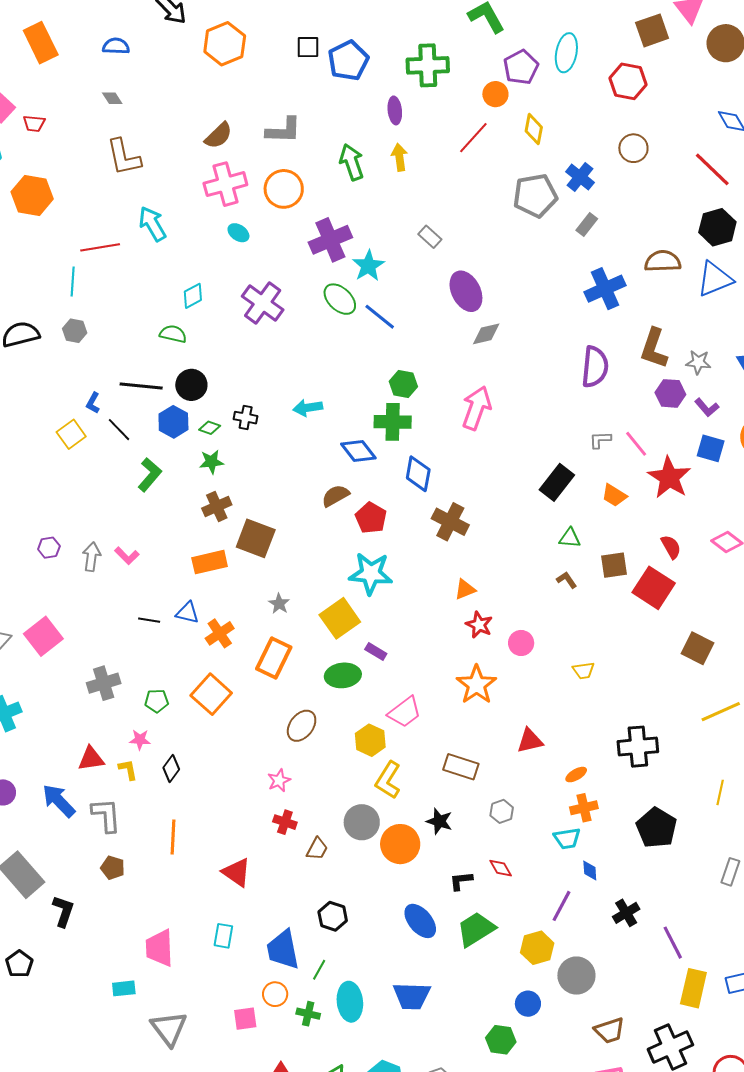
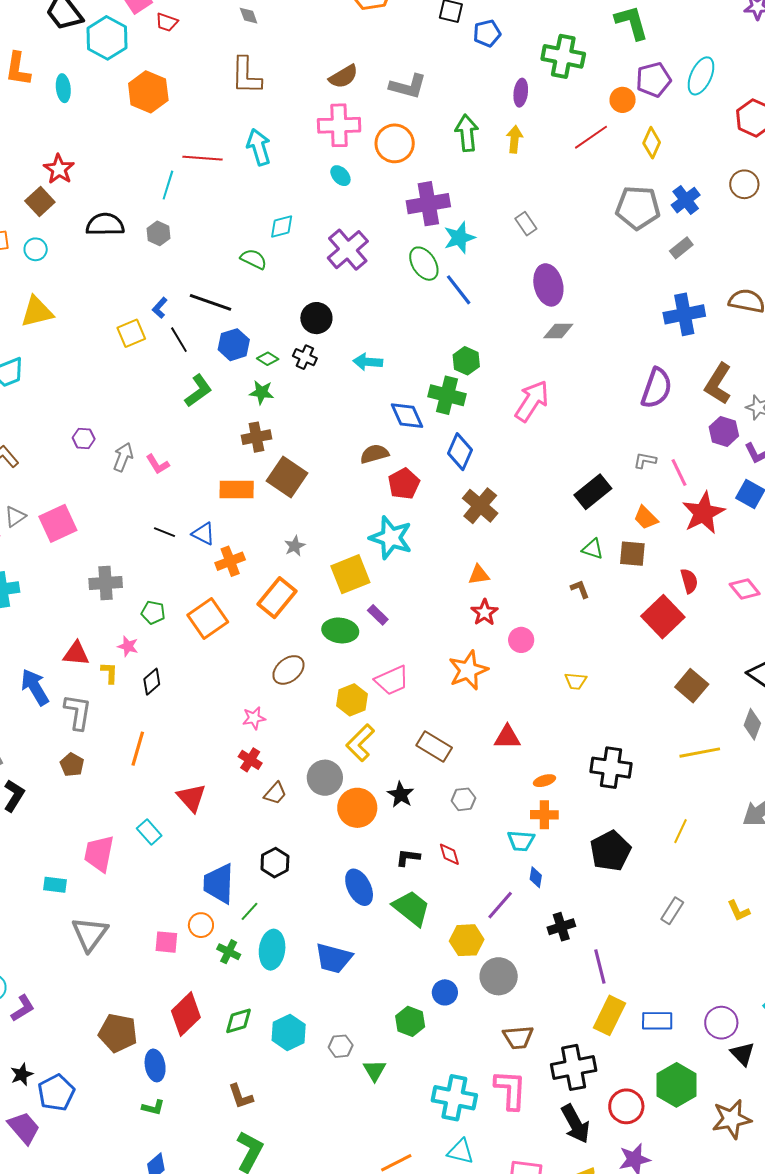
blue pentagon: (348, 61) -> (487, 33), size x0.7
black circle: (191, 385) -> (316, 318), moved
brown square: (614, 565) -> (632, 554), moved
green trapezoid: (476, 929) -> (411, 908), turned 57
cyan rectangle: (223, 936) -> (149, 832), moved, turned -65

